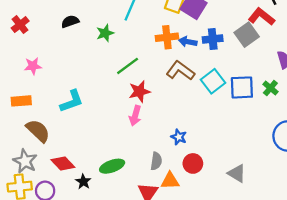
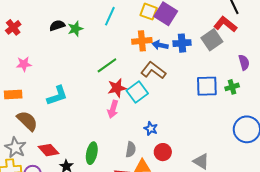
green star: (105, 33) -> (75, 29), moved
cyan square: (213, 81) -> (137, 92), moved
green cross: (270, 88) -> (232, 87), turned 32
green ellipse: (112, 166) -> (92, 153), turned -60

